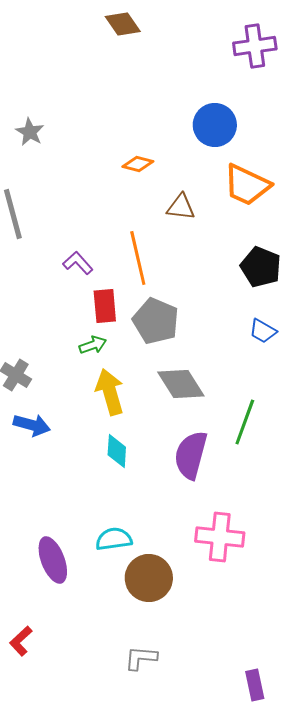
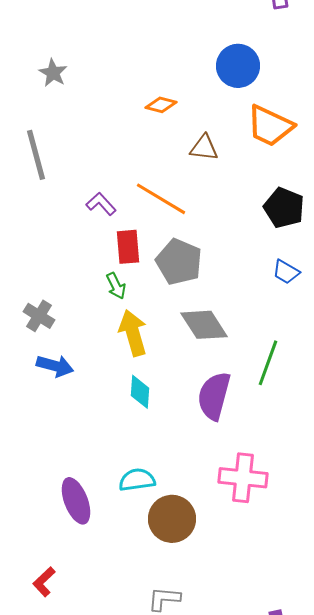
orange line: (138, 258) -> (161, 199), turned -46
green arrow: (93, 345) -> (116, 286), turned 84

